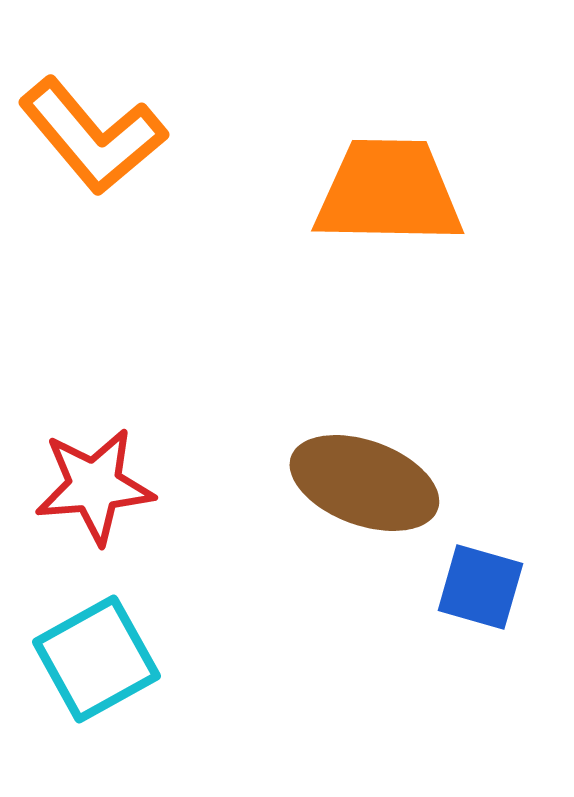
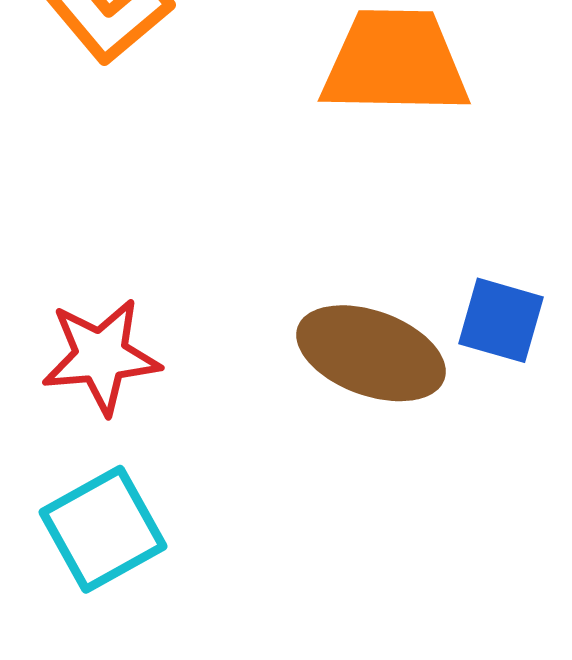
blue square: (480, 587) -> (501, 320), moved

